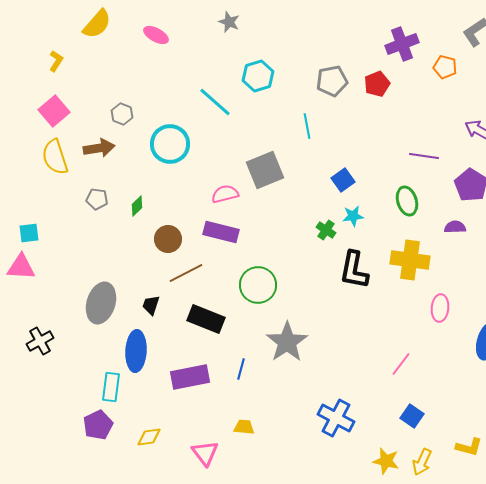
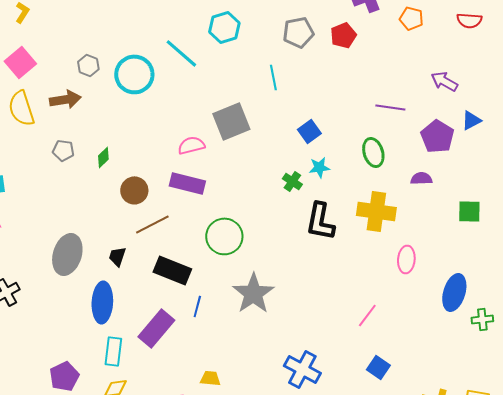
cyan circle: (170, 144) -> (134, 74), moved
blue line: (241, 369) -> (197, 306), moved
purple rectangle: (190, 377) -> (156, 328), turned -39
cyan rectangle: (111, 387) -> (113, 351), moved

